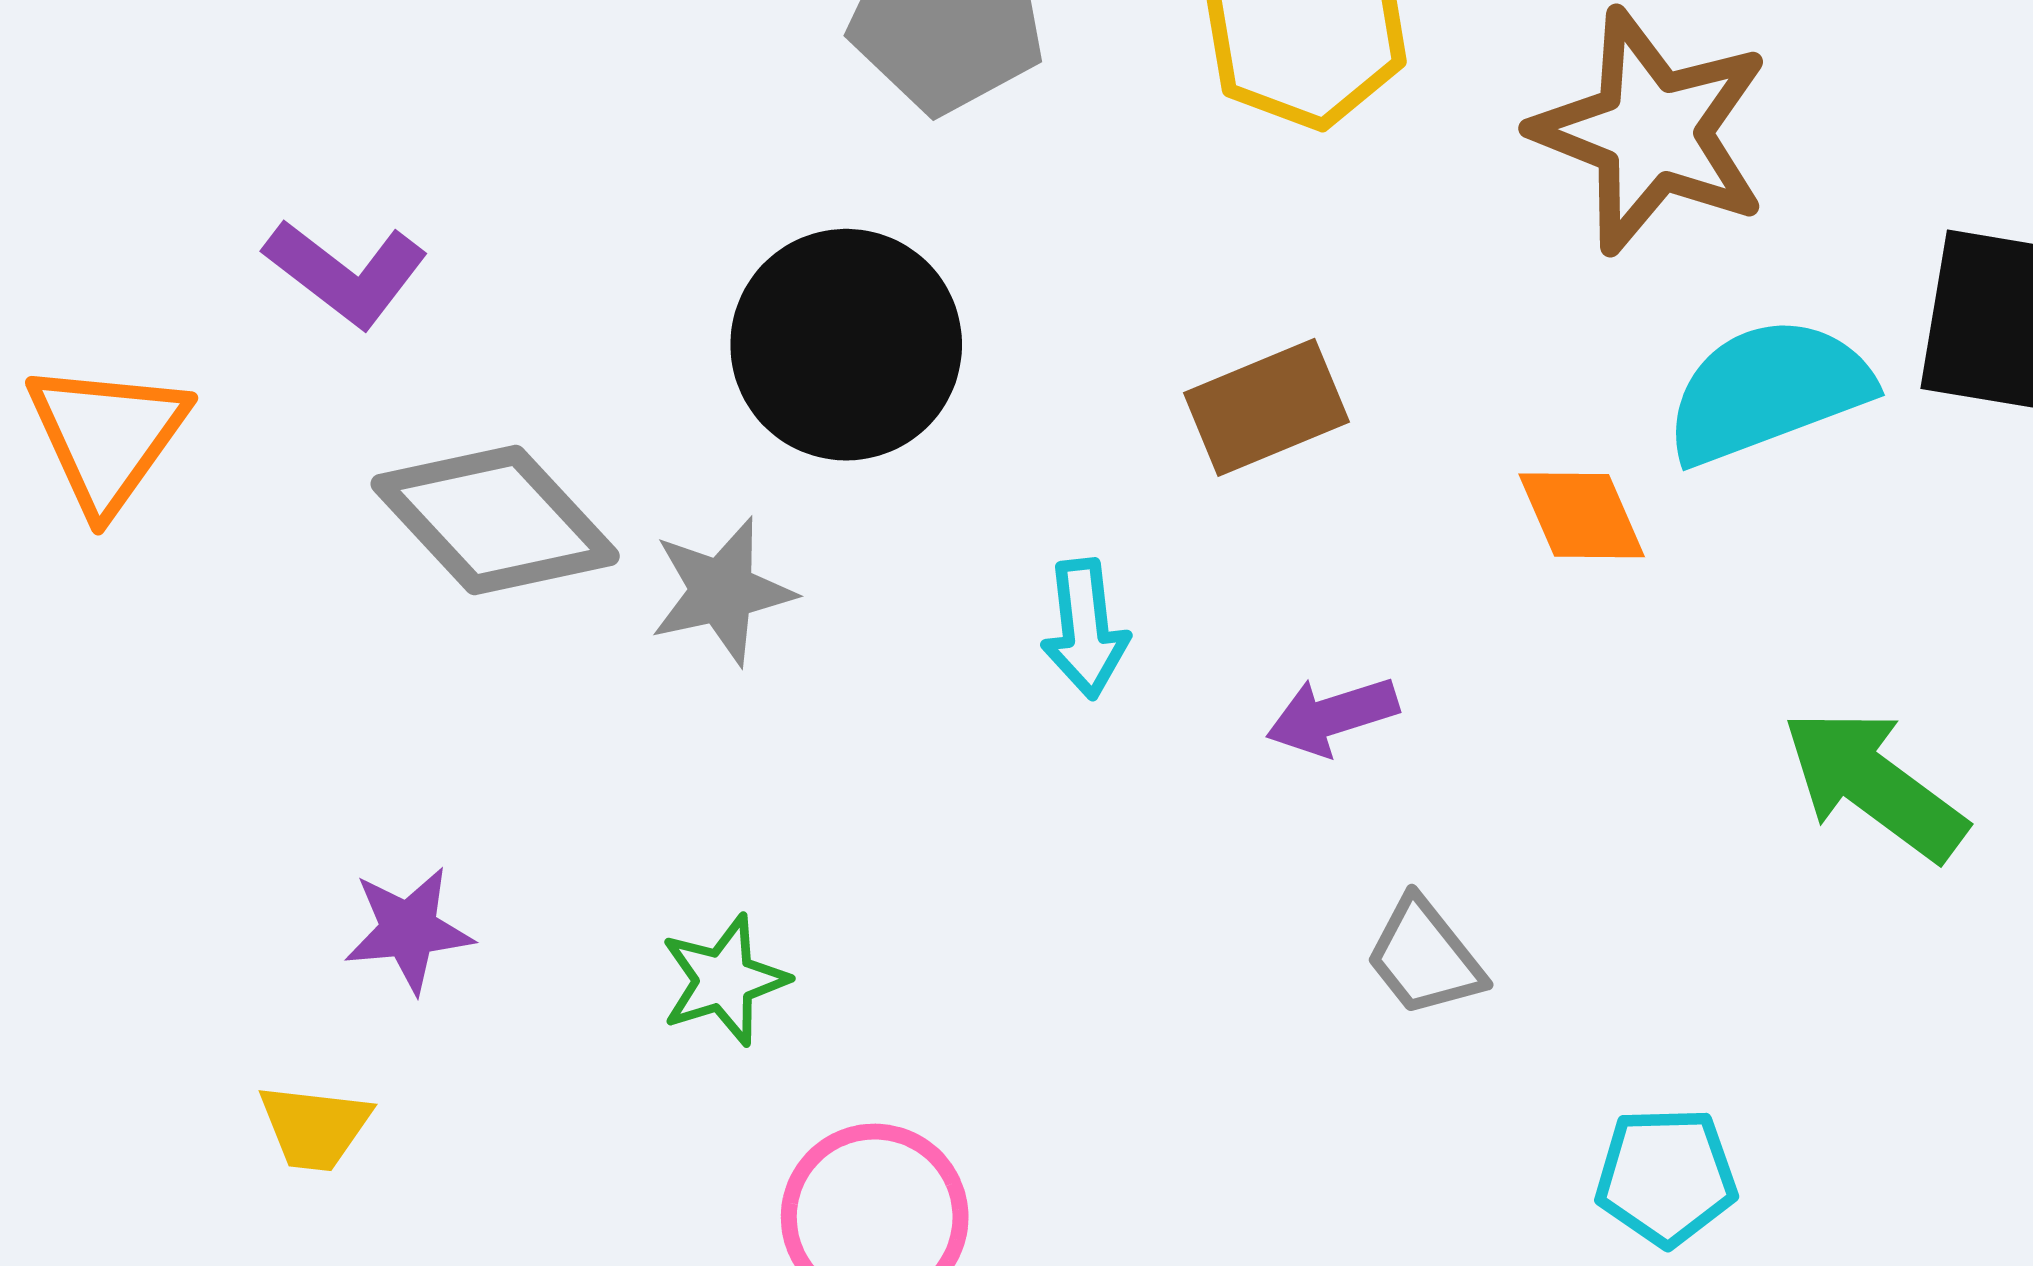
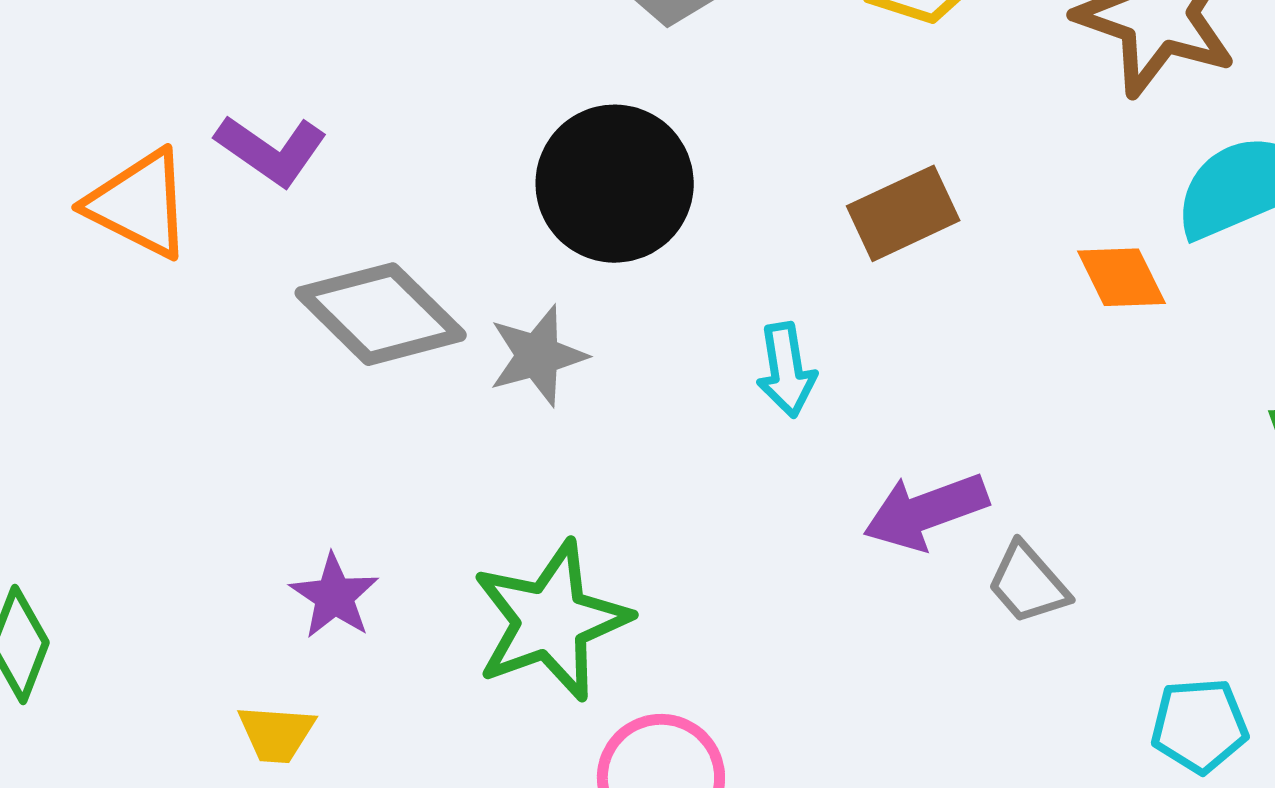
orange triangle: (107, 436) -> (139, 204), moved, turned -36
purple arrow: (1332, 716) -> (926, 511), moved, size x1.4
purple star: (409, 930) -> (334, 596), turned -30
green star: (724, 980) -> (551, 621), size x1.8

